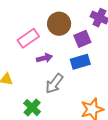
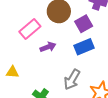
gray arrow: (54, 84) -> (72, 80), moved

